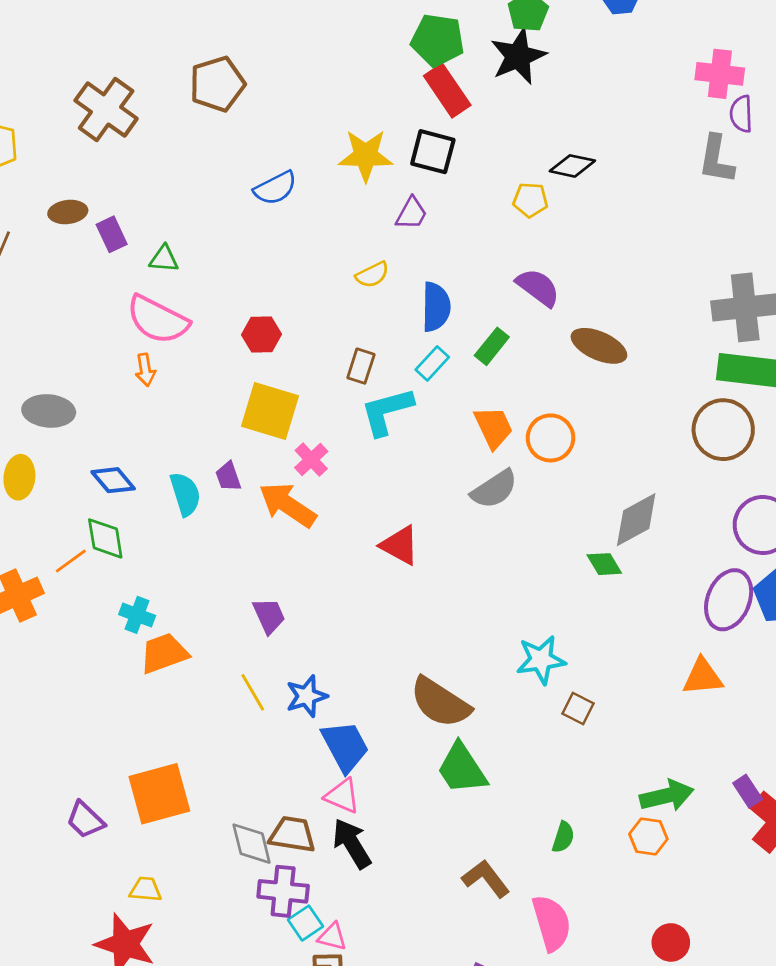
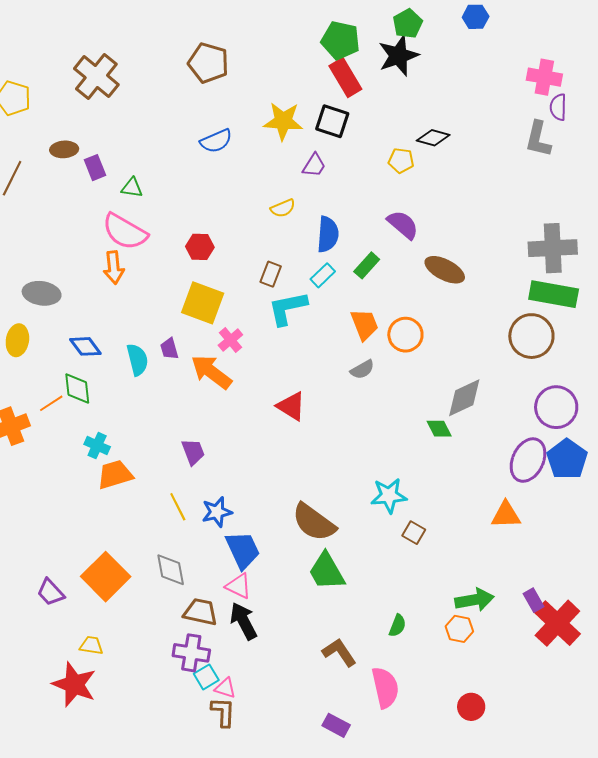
brown pentagon: (217, 84) -> (208, 63), moved, turned 30
orange arrow: (145, 370) -> (114, 268), size x1.4
gray semicircle: (494, 489) -> (362, 369), size x0.7
orange square: (159, 794) -> (106, 577), turned -33
gray diamond: (252, 844) -> (171, 570), moved

